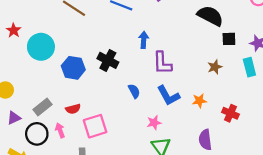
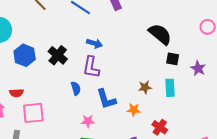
blue arrow: (144, 40) -> (94, 43), turned 91
purple L-shape: (162, 63) -> (91, 67), moved
brown star: (215, 67) -> (145, 87), moved
cyan rectangle: (249, 67) -> (170, 88), moved

